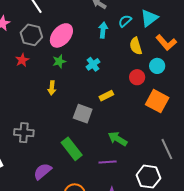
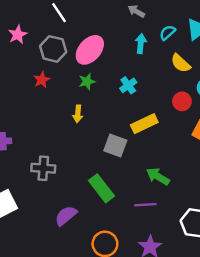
yellow semicircle: (136, 46) -> (181, 63), turned -30
yellow rectangle: (106, 96) -> (144, 124), size x1.5

